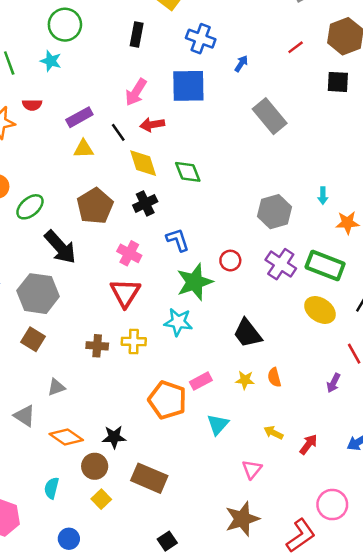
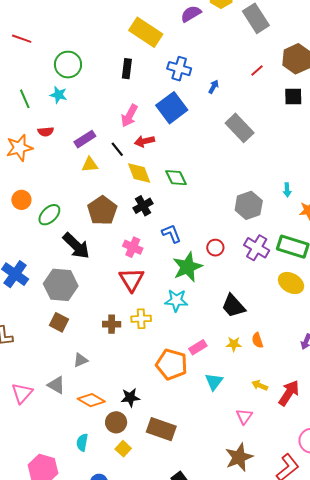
blue square: (188, 86) -> (172, 108), turned -32
red arrow: (308, 444) -> (289, 393), size x1.5

